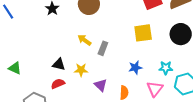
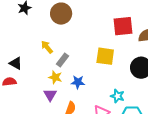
blue star: (135, 68) -> (78, 82), moved
yellow star: (81, 70) -> (55, 77), moved

